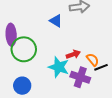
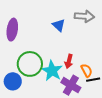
green circle: (24, 49) -> (30, 64), moved
red arrow: (73, 54) -> (69, 61), turned 112

